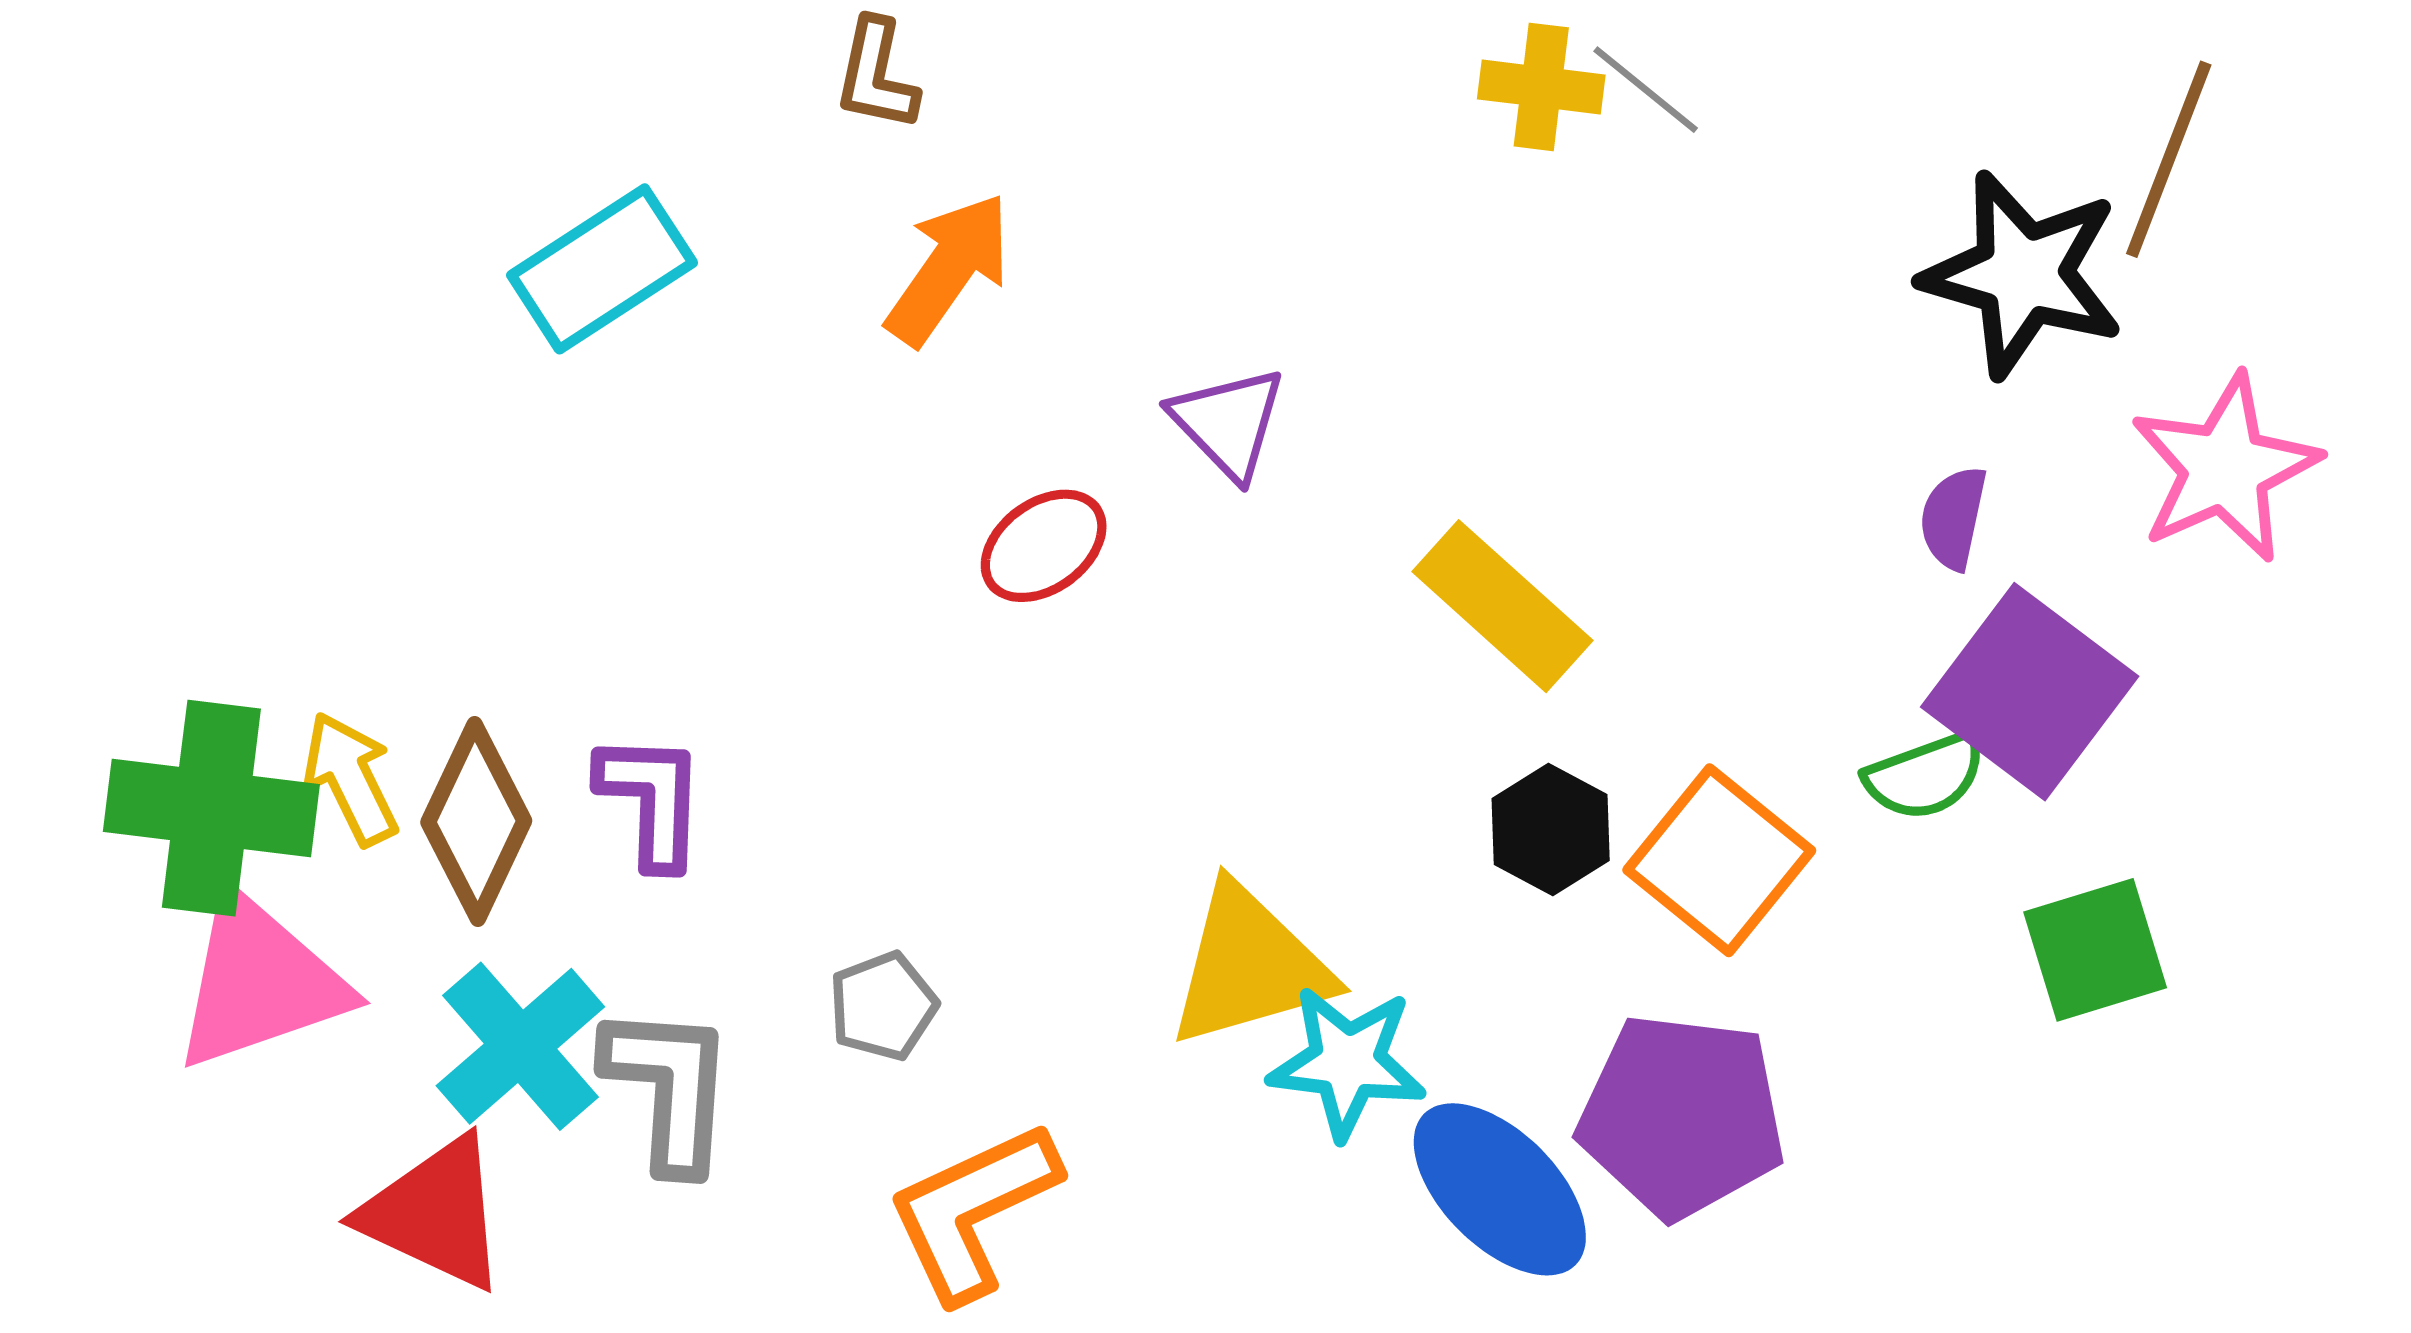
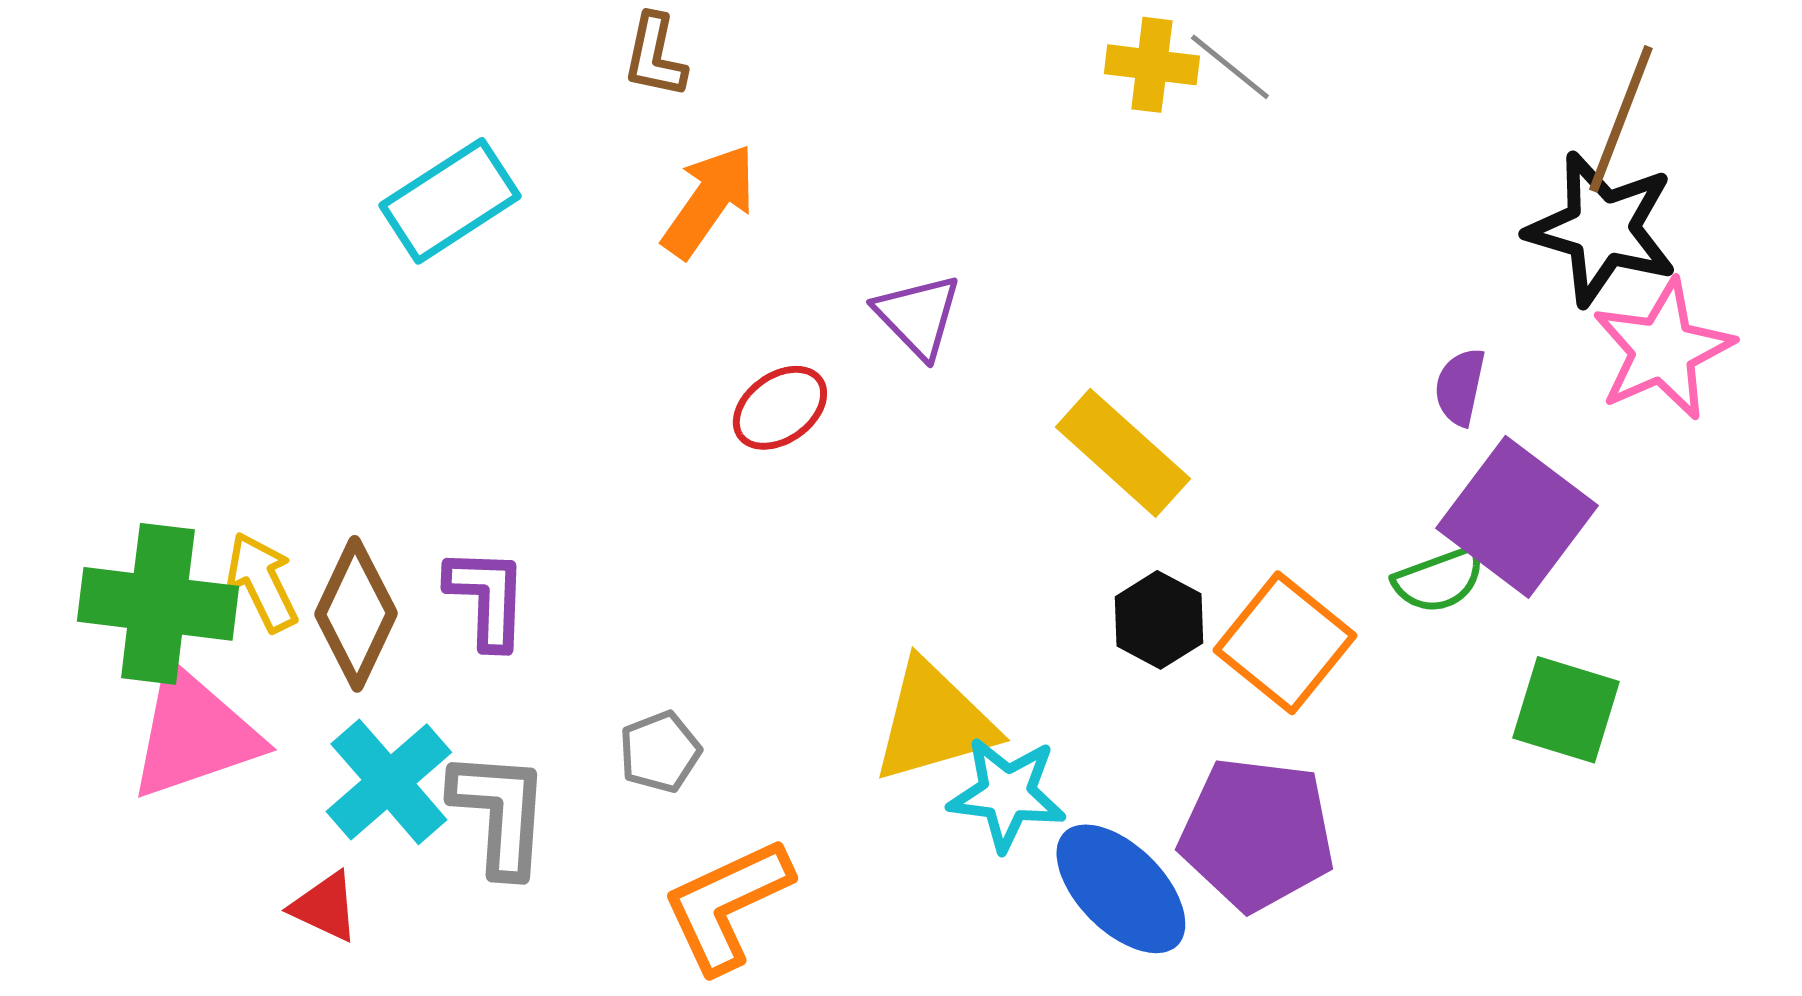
black star: (2023, 274) -> (1602, 229), moved
green square: (2095, 950) -> (1566, 710), turned 34
red triangle: (435, 1213) -> (325, 907), size x0.6

